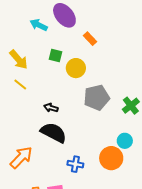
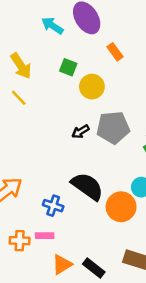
black arrow: (51, 108) -> (81, 132), moved, turned -56
black semicircle: (54, 133) -> (87, 186), moved
blue cross: (75, 164) -> (53, 206), moved

